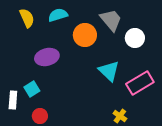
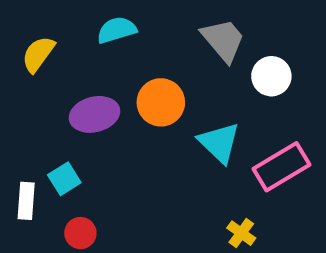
yellow semicircle: (27, 18) -> (38, 54), moved, turned -120
orange circle: (85, 35) -> (161, 102), moved

